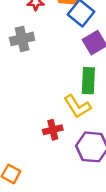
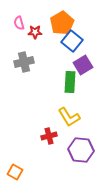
green rectangle: (88, 81) -> (70, 82), moved

